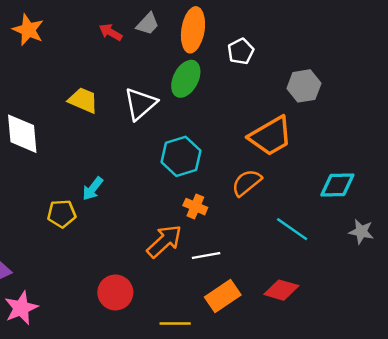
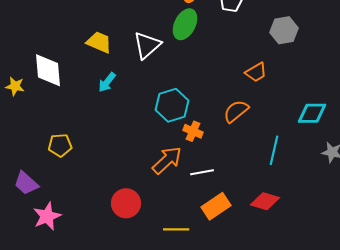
orange trapezoid: (271, 136) -> (256, 72), size x0.6
cyan hexagon: (181, 156) -> (172, 105), moved
cyan arrow: (93, 189) -> (107, 82), moved
yellow pentagon: (62, 214) -> (60, 145), moved
cyan line: (292, 229) -> (274, 150), turned 68

